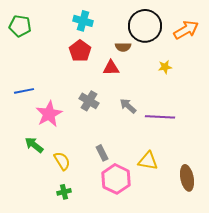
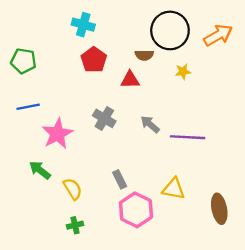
cyan cross: (83, 21) -> (83, 25), moved
green pentagon: (20, 26) -> (23, 61), moved
yellow star: (165, 67) -> (183, 72), moved

